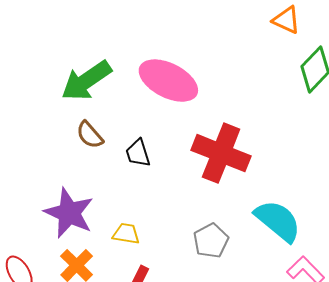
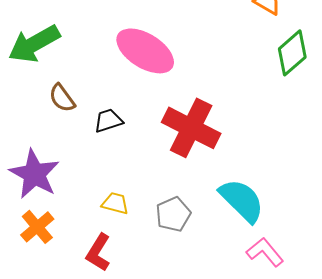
green arrow: (86, 81) -> (34, 44), moved
black trapezoid: (138, 153) -> (108, 121), turned 84
yellow trapezoid: (126, 234) -> (115, 203), moved

